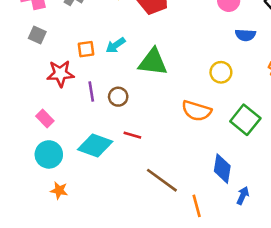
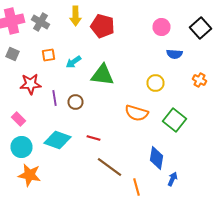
orange square: (86, 49) -> (48, 55), moved
red line: (132, 135) -> (94, 138), moved
orange star: (59, 190) -> (30, 175), size x1.6

